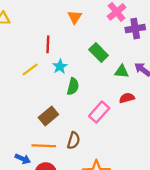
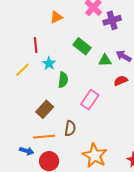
orange triangle: (75, 17) -> (56, 17), turned 40
red semicircle: (127, 98) -> (121, 81), moved

